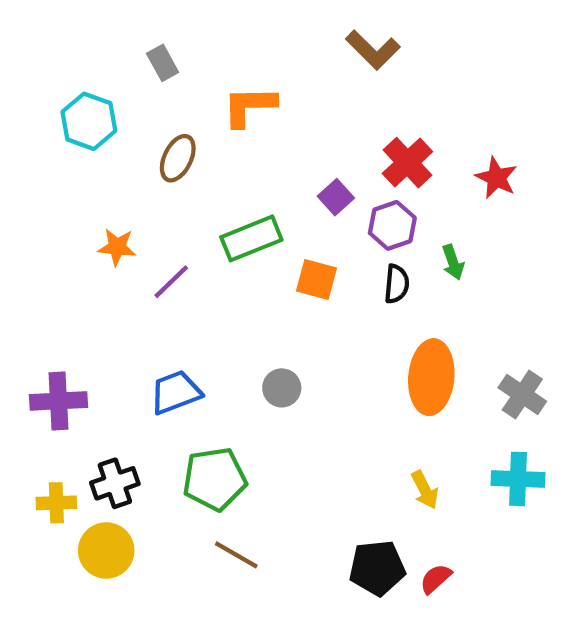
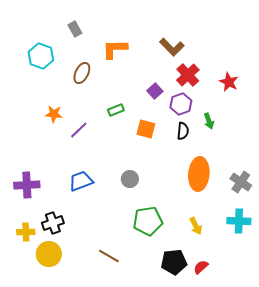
brown L-shape: (373, 50) -> (172, 47), moved
green rectangle: (251, 238) -> (116, 110), size x0.6
green pentagon: (215, 479) -> (148, 221), moved

